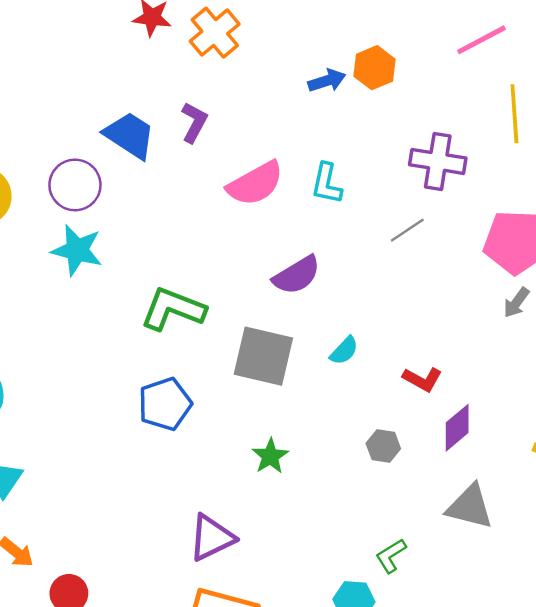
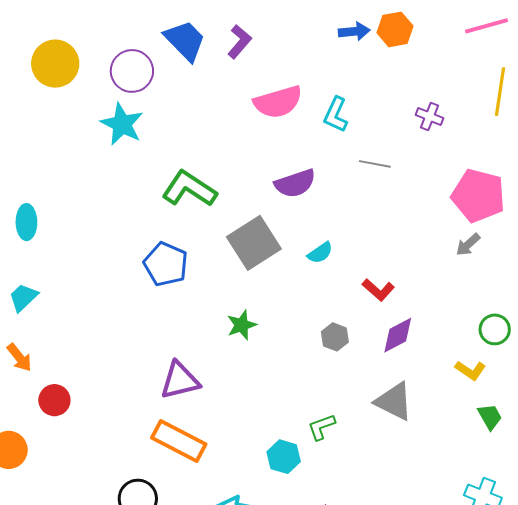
purple cross: (438, 161) -> (429, 116), size x0.6
gray line: (407, 230) -> (375, 164), moved, turned 32
gray square: (263, 356) -> (254, 243), turned 32
blue pentagon: (165, 404) -> (166, 264), turned 30

